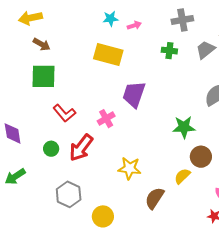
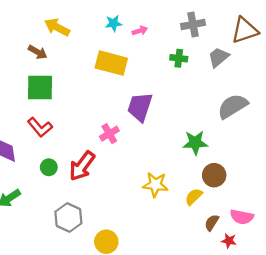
yellow arrow: (30, 18) -> (57, 27), moved, turned 40
red L-shape: (64, 113) -> (40, 127), moved
yellow star: (129, 168) -> (155, 185), moved
brown semicircle: (155, 198) -> (212, 223), moved, size x0.7

